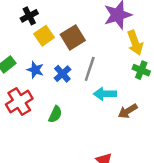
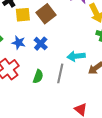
yellow square: (44, 36) -> (23, 15), turned 35
gray line: (90, 69) -> (60, 73), moved

